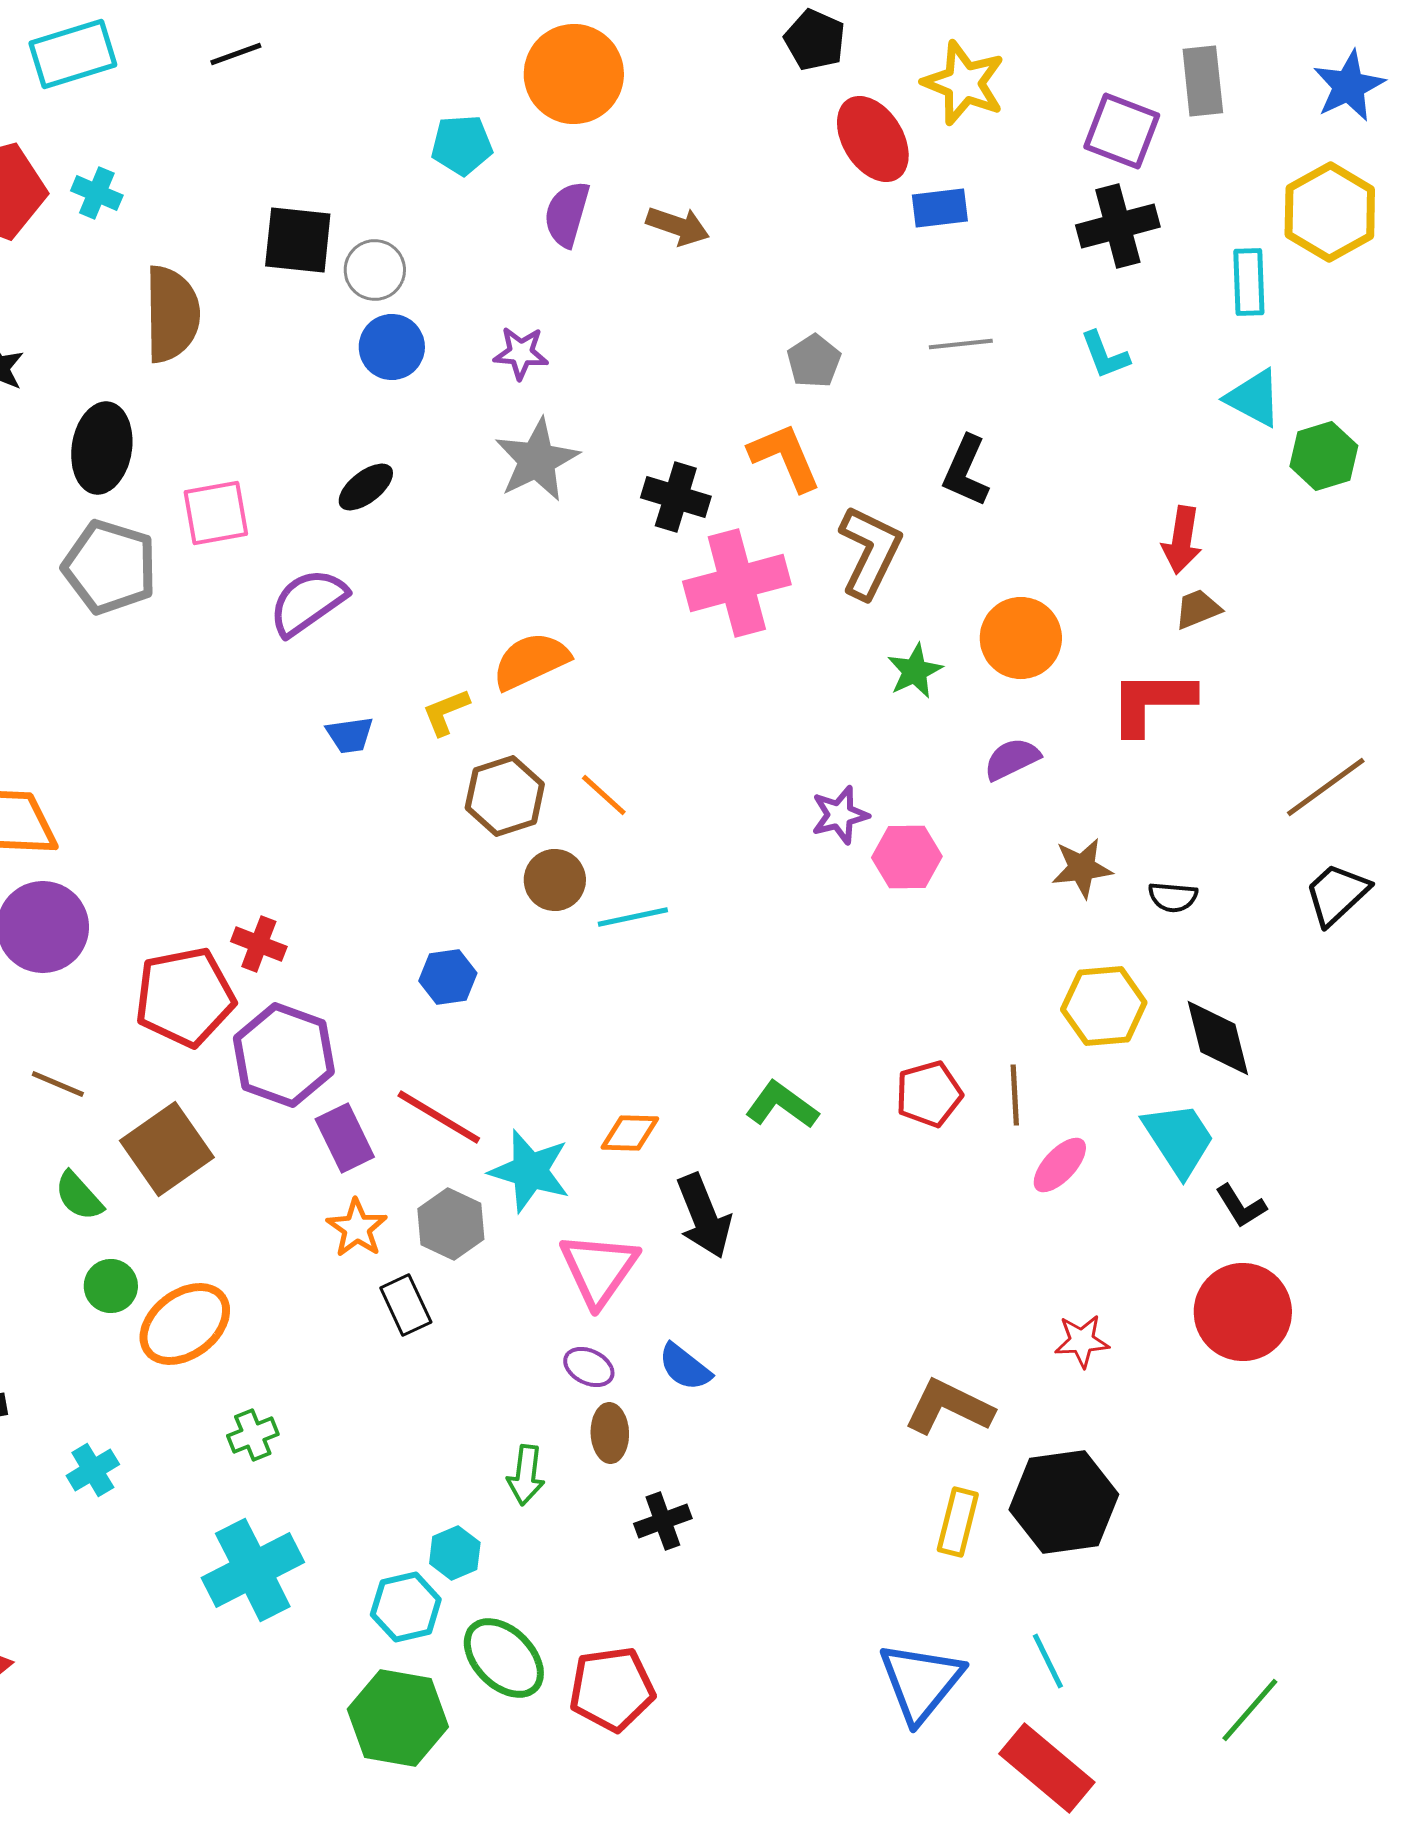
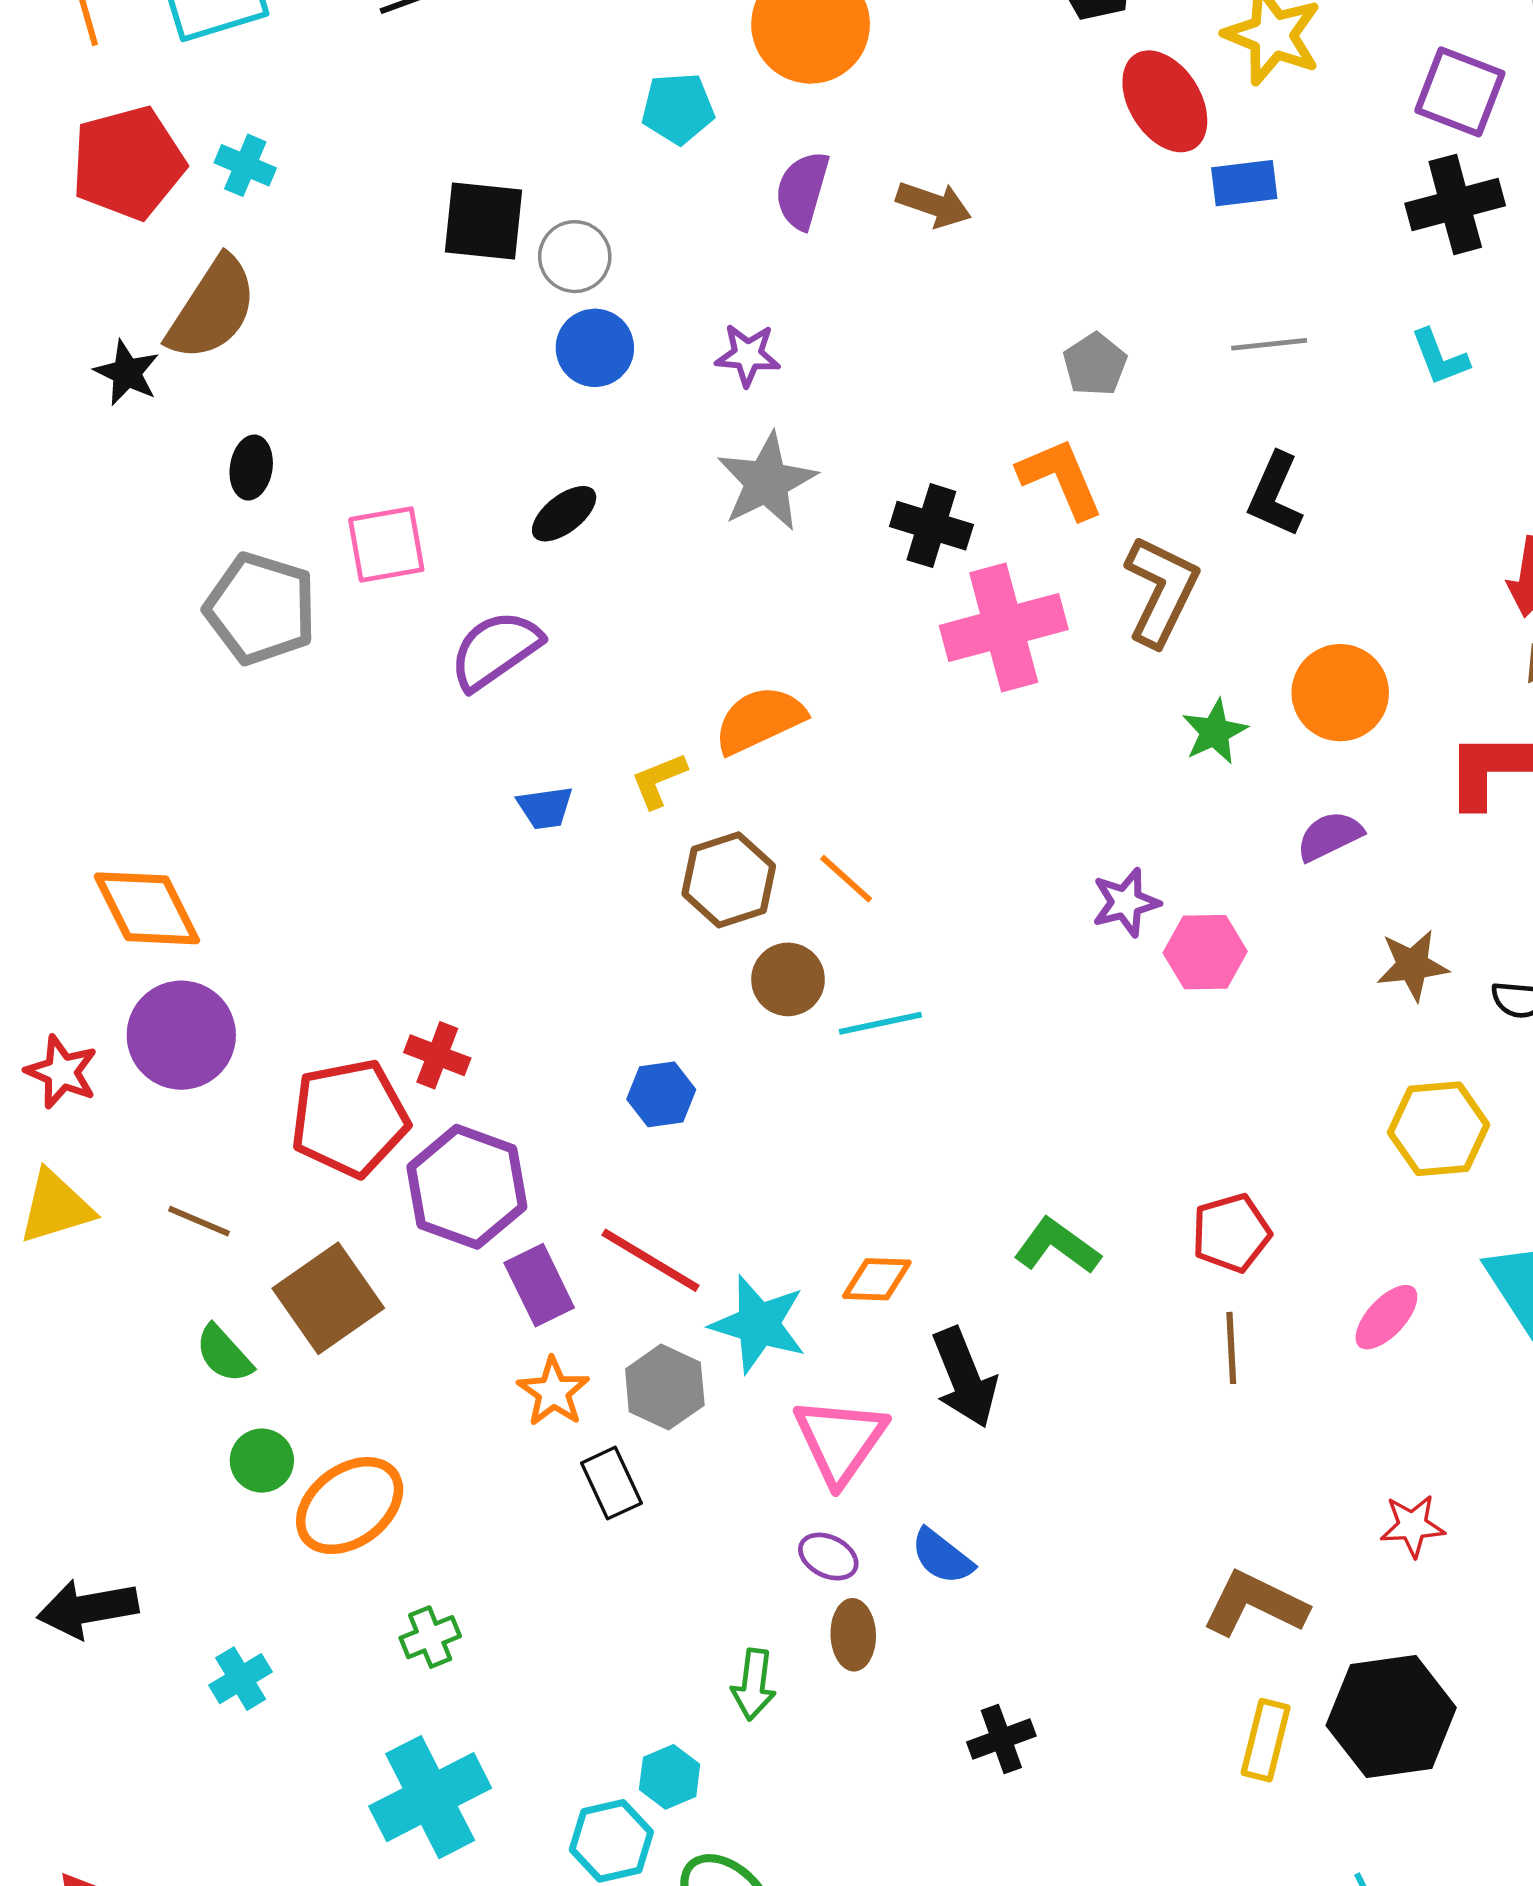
brown semicircle: (172, 314) -> (212, 309), moved, turned 34
black ellipse: (102, 448) -> (251, 468), size x0.6
brown line: (1015, 1095) -> (1231, 1348), moved
black cross: (663, 1521) -> (1001, 1739), moved

